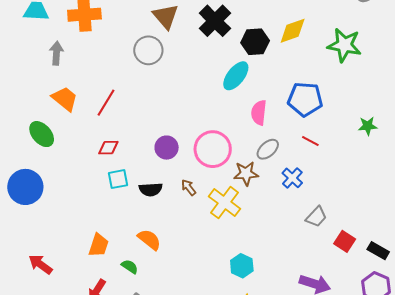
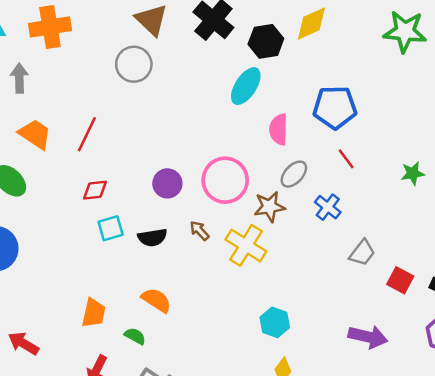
green star: (344, 45) -> (405, 31), moved
green star: (368, 126) -> (413, 173), moved
red line: (310, 141) -> (346, 159), turned 30

